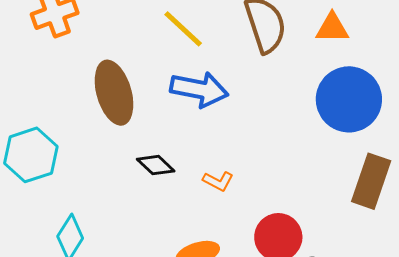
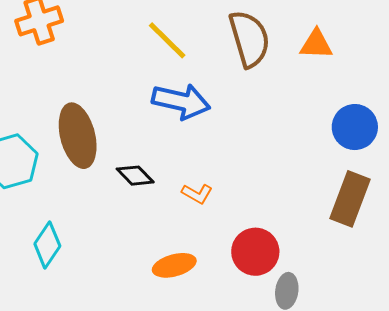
brown ellipse: (114, 93) -> (78, 136), moved
blue circle: (349, 99) -> (355, 127), moved, size x0.7

